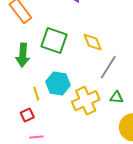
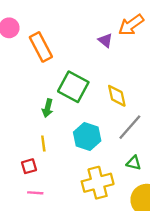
green arrow: (23, 55) -> (48, 108), moved, size x0.7
cyan hexagon: (58, 83) -> (87, 136), moved
yellow cross: (86, 101) -> (98, 183), moved

